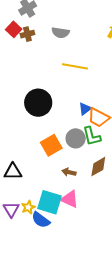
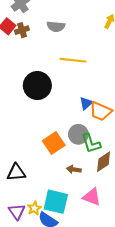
black circle: (38, 103) -> (37, 86), moved
green L-shape: (92, 136) -> (91, 143), moved
pink triangle: (70, 199) -> (92, 197), moved

